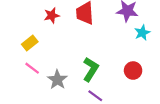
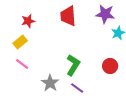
red star: (52, 15) -> (28, 21), moved
gray star: (57, 80) -> (50, 83), moved

